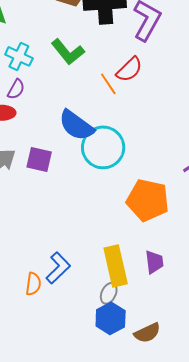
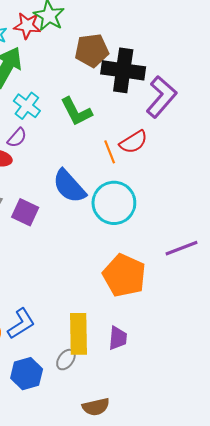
cyan circle: (103, 147) -> (114, 203), moved
blue hexagon: (111, 318) -> (27, 374), moved

